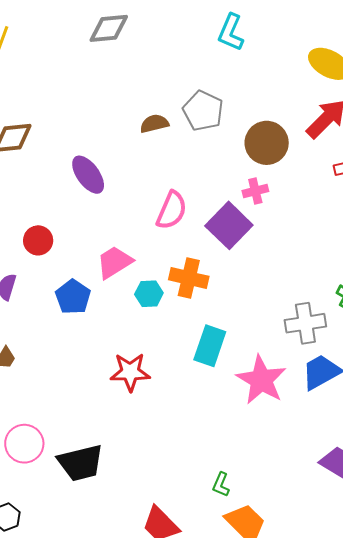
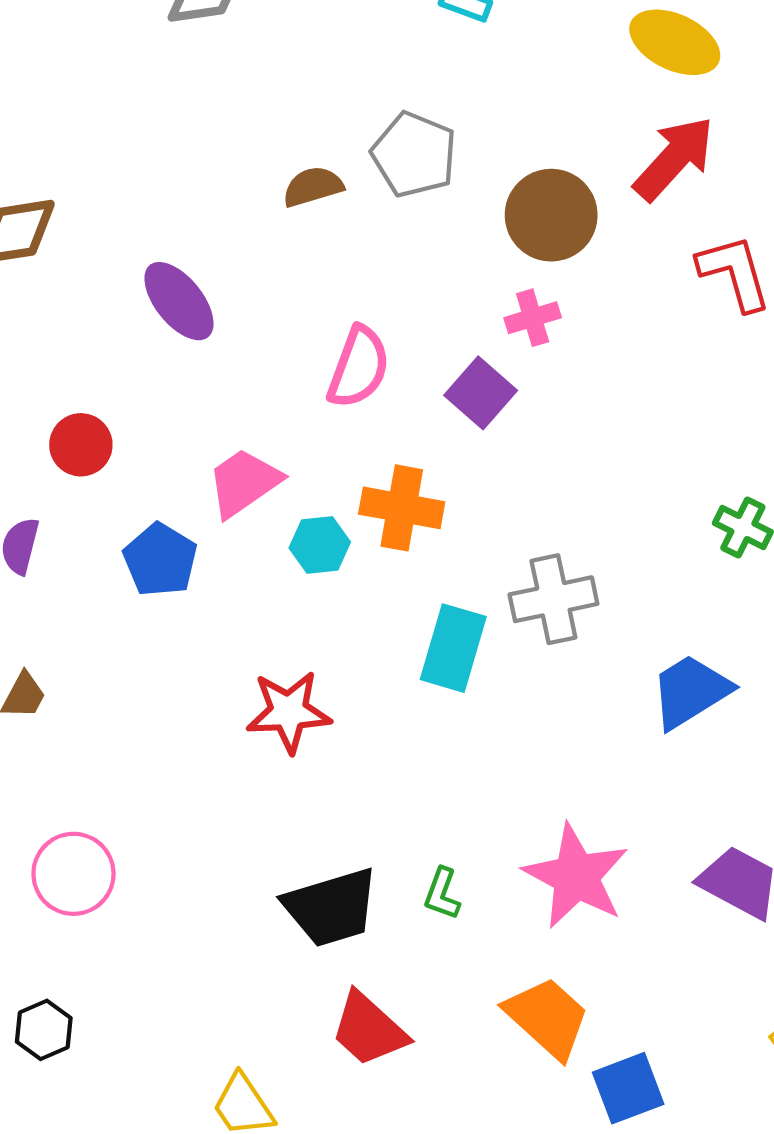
purple square: (229, 225) -> (481, 393), size x0.7
gray cross: (305, 323) -> (553, 599), moved
pink star: (261, 380) -> (576, 876), moved
black trapezoid: (81, 463) -> (331, 907), moved
green L-shape: (221, 485) -> (442, 894), moved

